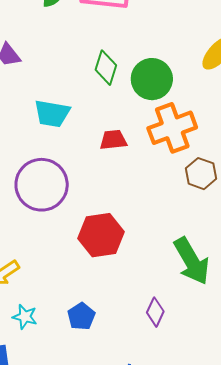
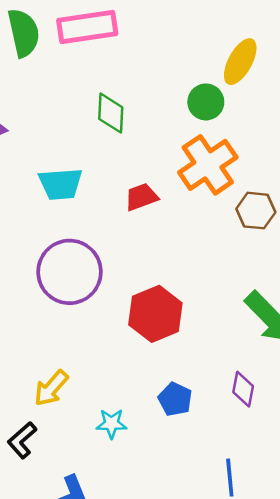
green circle: (152, 79) -> (206, 102), moved, size x0.7
blue pentagon: (81, 316) -> (175, 399), moved
cyan star: (25, 317) -> (111, 424), moved

